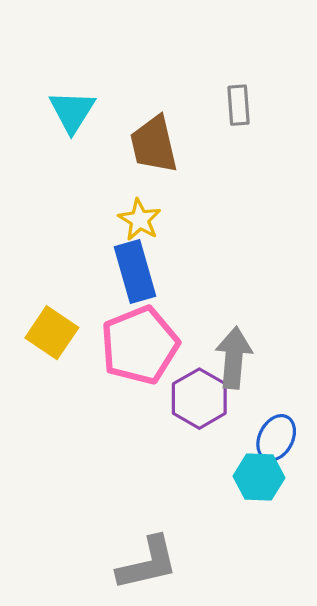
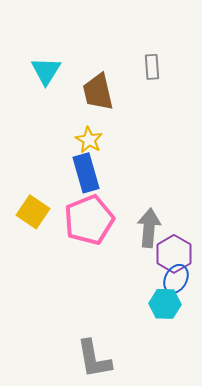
purple hexagon: (199, 399) -> (174, 254), moved
gray L-shape: (147, 563) -> (94, 359), turned 93

